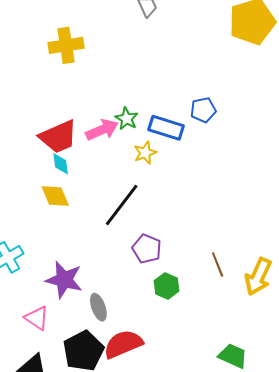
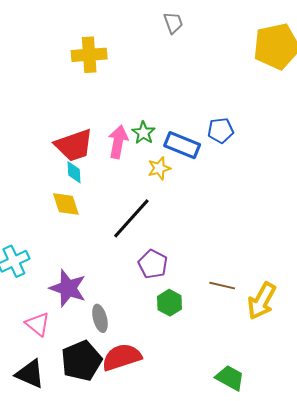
pink arrow: (102, 130) -> (118, 142), turned -60
brown line: (218, 264) -> (222, 286), turned -60

